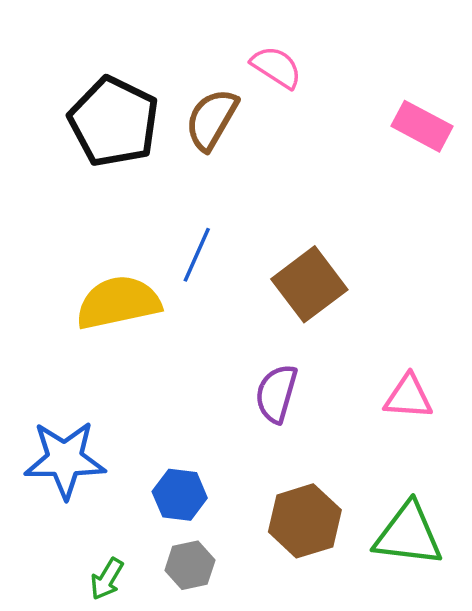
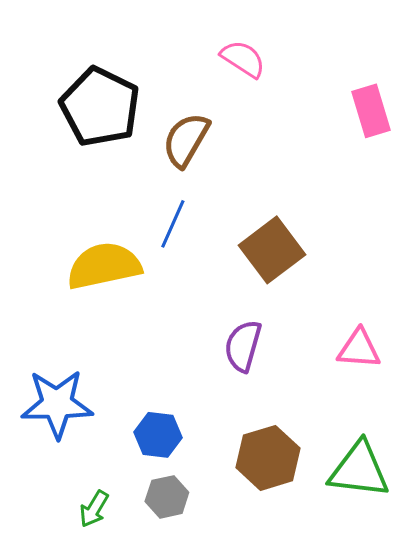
brown semicircle: (212, 119) -> (186, 140), moved
pink rectangle: (422, 126) -> (371, 111), turned 45

